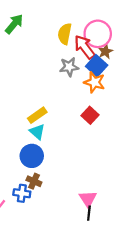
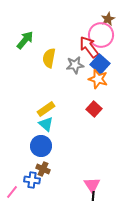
green arrow: (14, 24) -> (25, 40), moved
yellow semicircle: (65, 34) -> (49, 58), moved
brown star: (105, 51) -> (108, 19), moved

